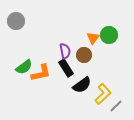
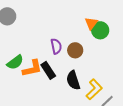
orange triangle: (93, 38) -> (91, 23), moved
black rectangle: (66, 68) -> (48, 70), moved
black semicircle: (82, 85) -> (73, 80), turned 108

